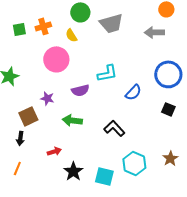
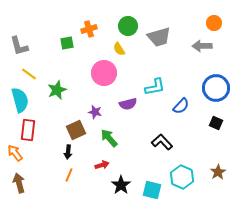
orange cross: (43, 26) -> (89, 29), moved
green arrow: (72, 120) -> (109, 138), moved, turned 42
orange line: (17, 168) -> (69, 175), moved

